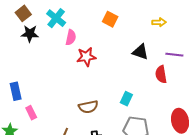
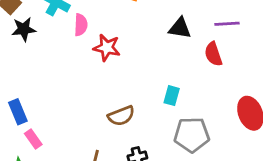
red star: (86, 57) -> (107, 48), turned 30
pink rectangle: (31, 113) -> (33, 139), moved

